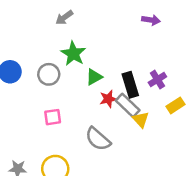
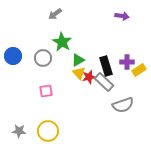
purple cross: (157, 80) -> (127, 62), turned 32
yellow rectangle: (176, 105) -> (139, 70), moved
yellow triangle: (141, 120) -> (79, 73), moved
gray semicircle: (98, 139) -> (123, 105), moved, turned -60

